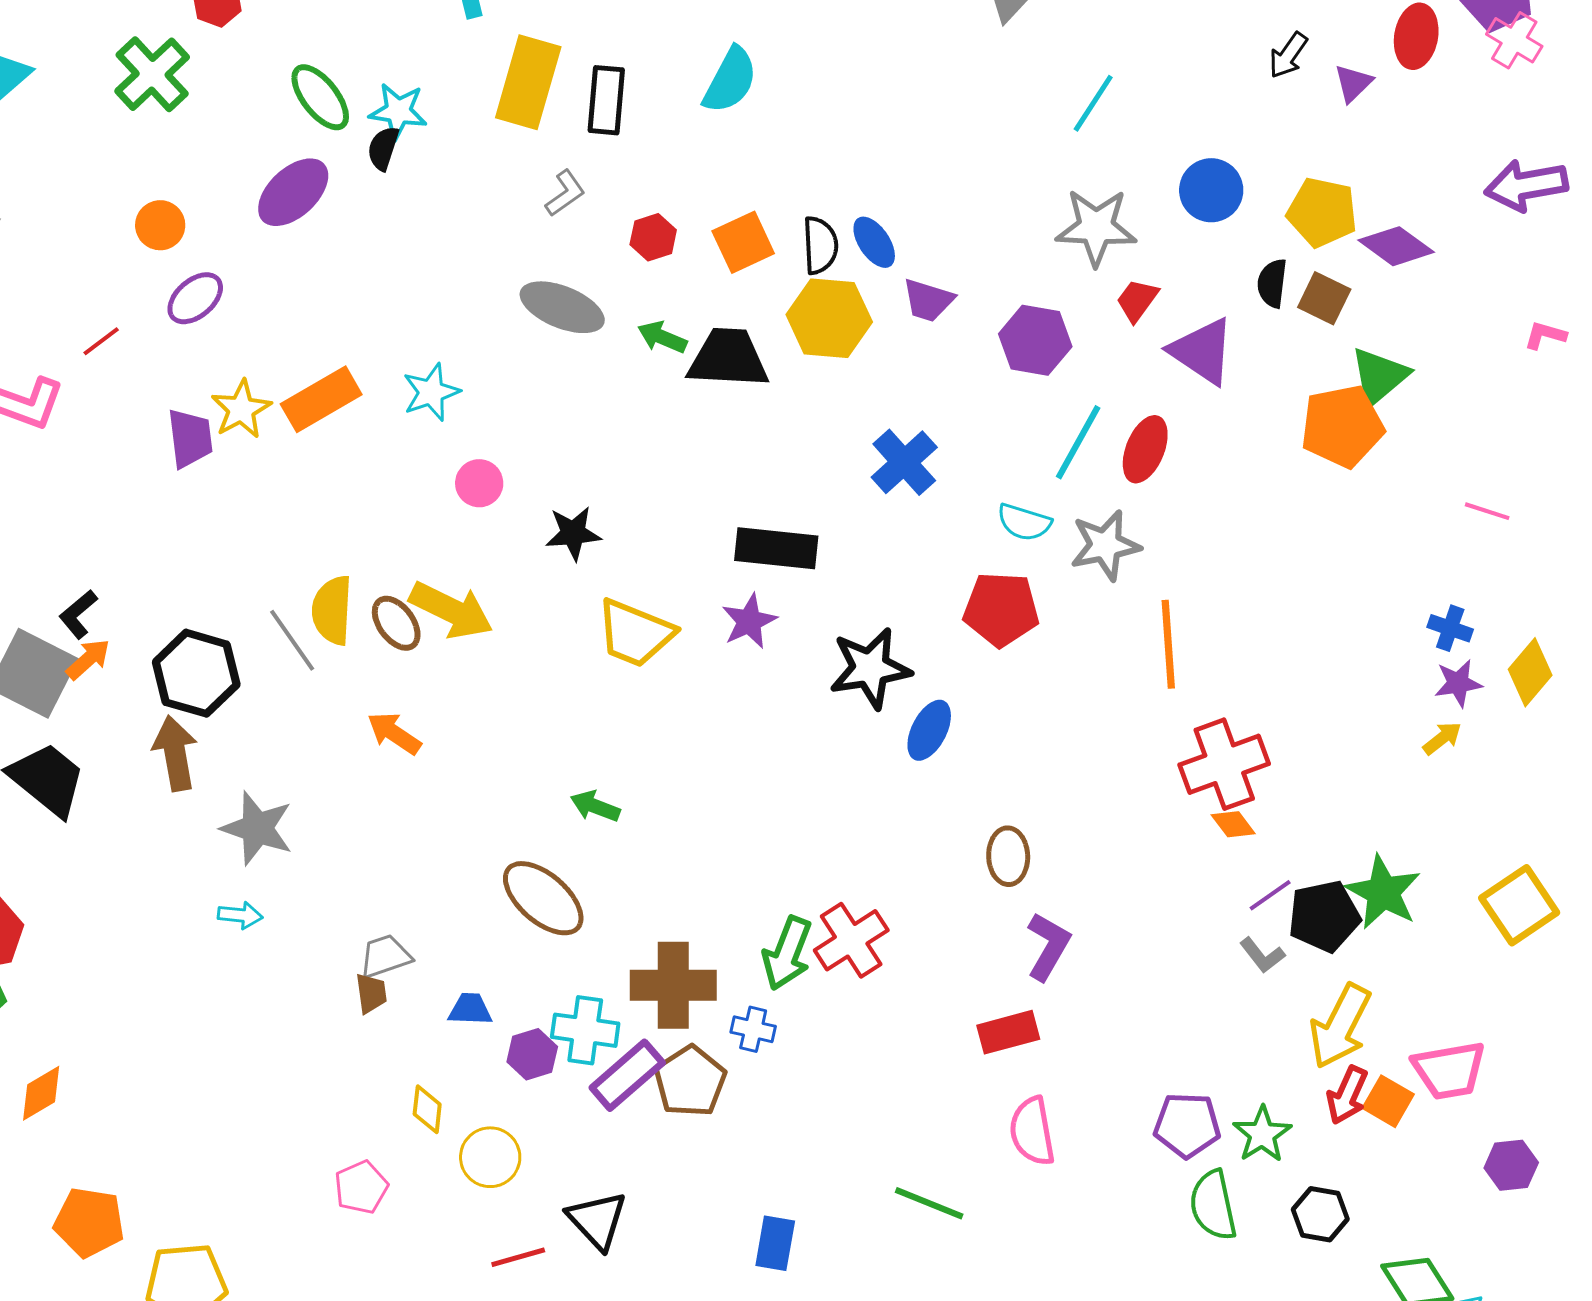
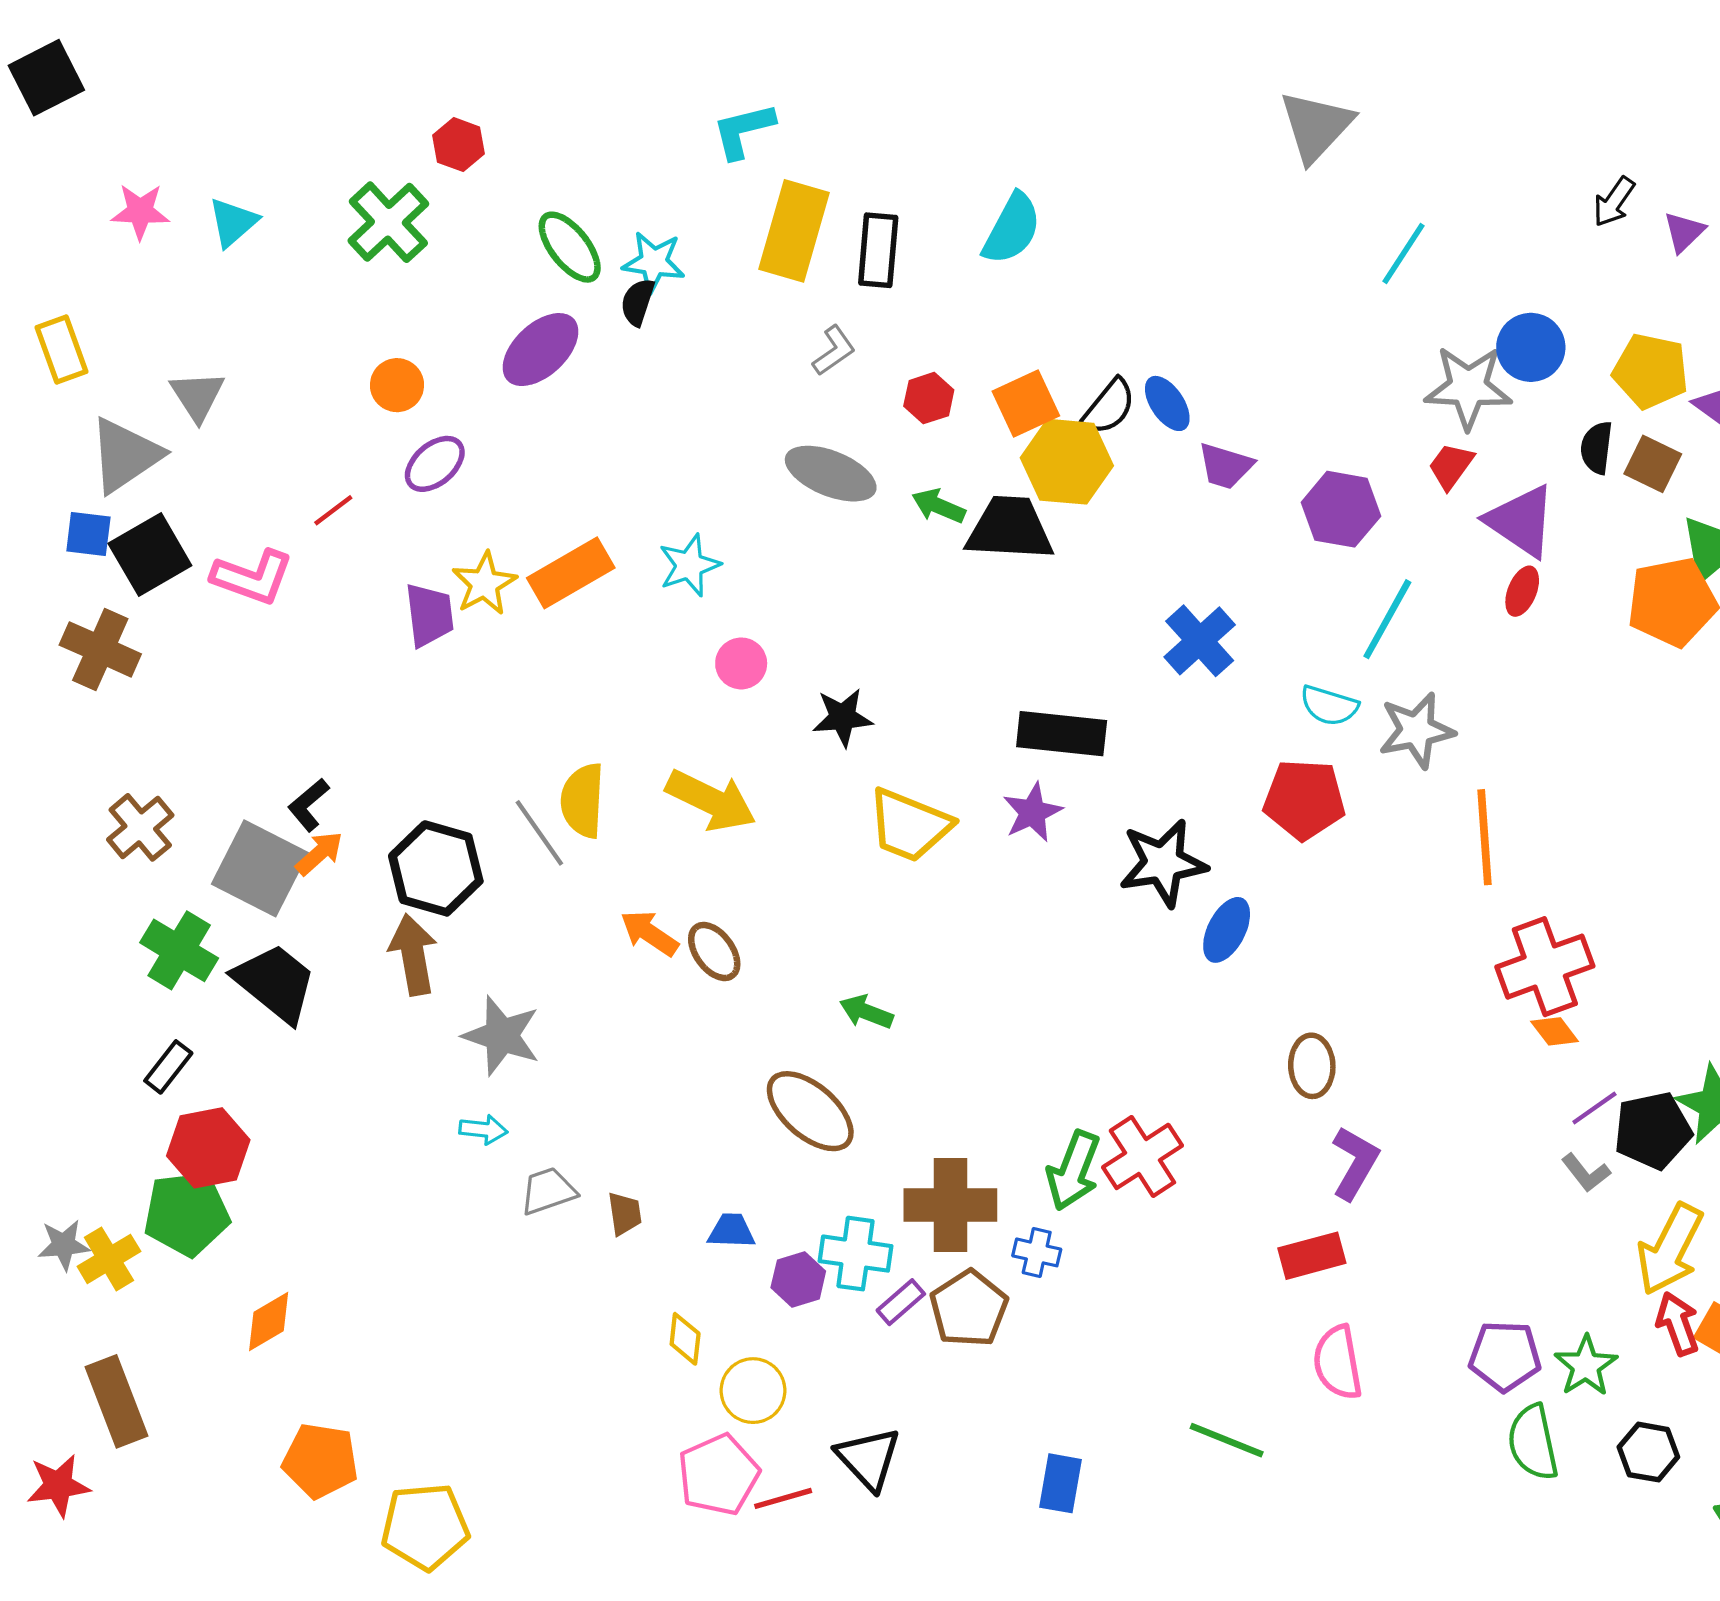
gray star: (1096, 227) -> (1468, 387), moved
black semicircle: (820, 245) -> (1109, 407), turned 42
yellow hexagon: (829, 318) -> (1067, 462), moved
red ellipse: (1145, 449) -> (1522, 591), moved, size x0.7
brown ellipse: (396, 623) -> (714, 951), moved
gray trapezoid: (385, 956) -> (548, 1191), moved
purple rectangle: (627, 1075) -> (901, 1302), size x0.6
red arrow: (1347, 1095) -> (1678, 1324), turned 136
pink pentagon: (361, 1187) -> (718, 1475), moved, size x1.4

